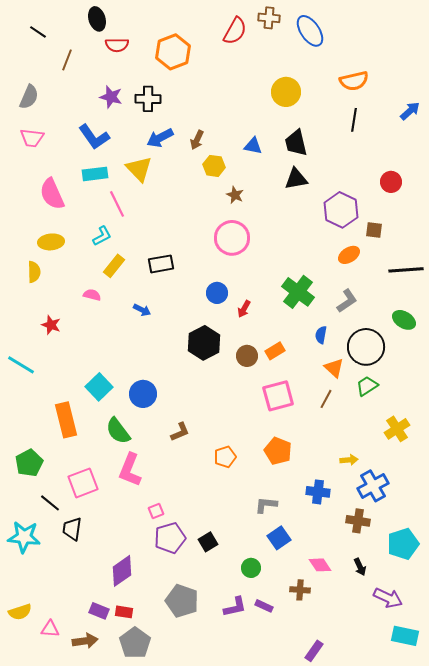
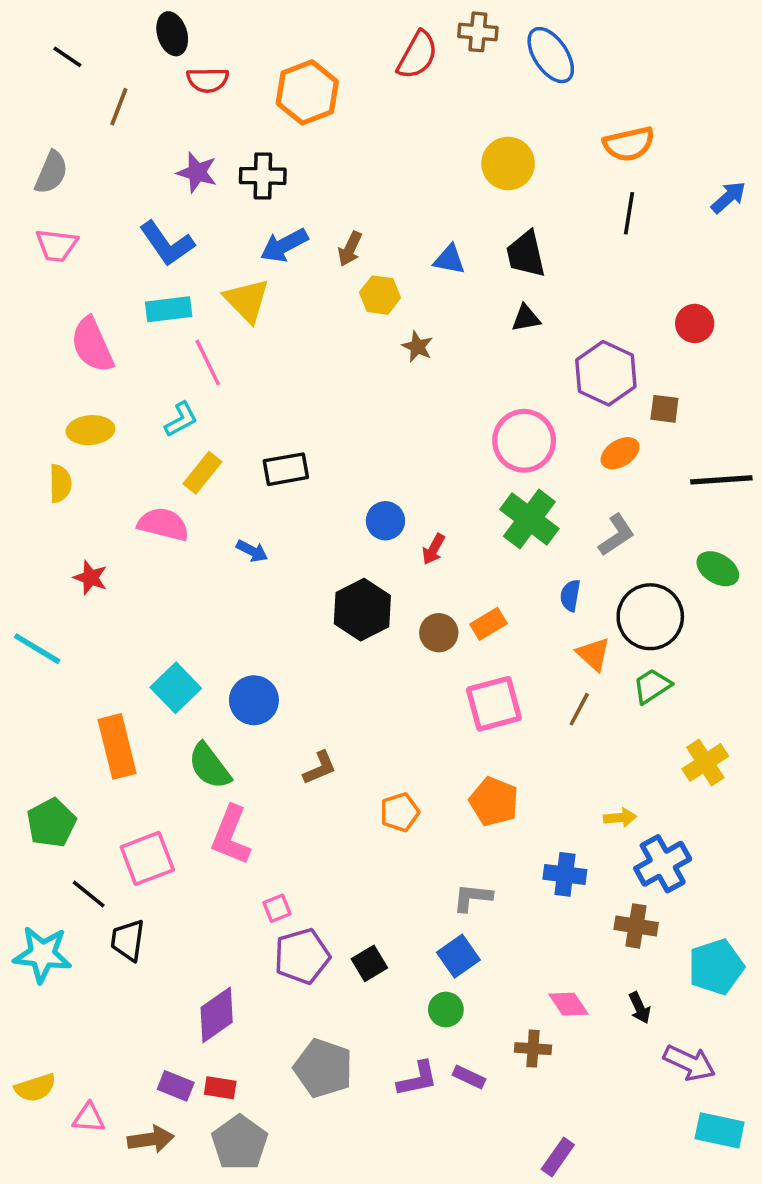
black triangle: (296, 179) -> (526, 318), size x0.7
pink circle: (232, 238) -> (524, 441), moved
pink semicircle: (92, 295) -> (163, 524), size x1.6
blue square: (279, 538) -> (458, 956), moved

